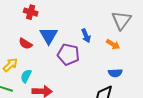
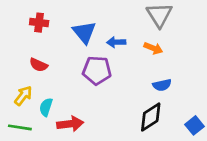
blue triangle: (49, 36) -> (84, 32), moved
blue arrow: (86, 36) -> (116, 42), turned 120

